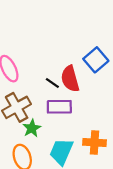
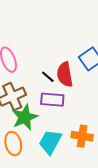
green star: (32, 128) -> (25, 117), size x1.5

